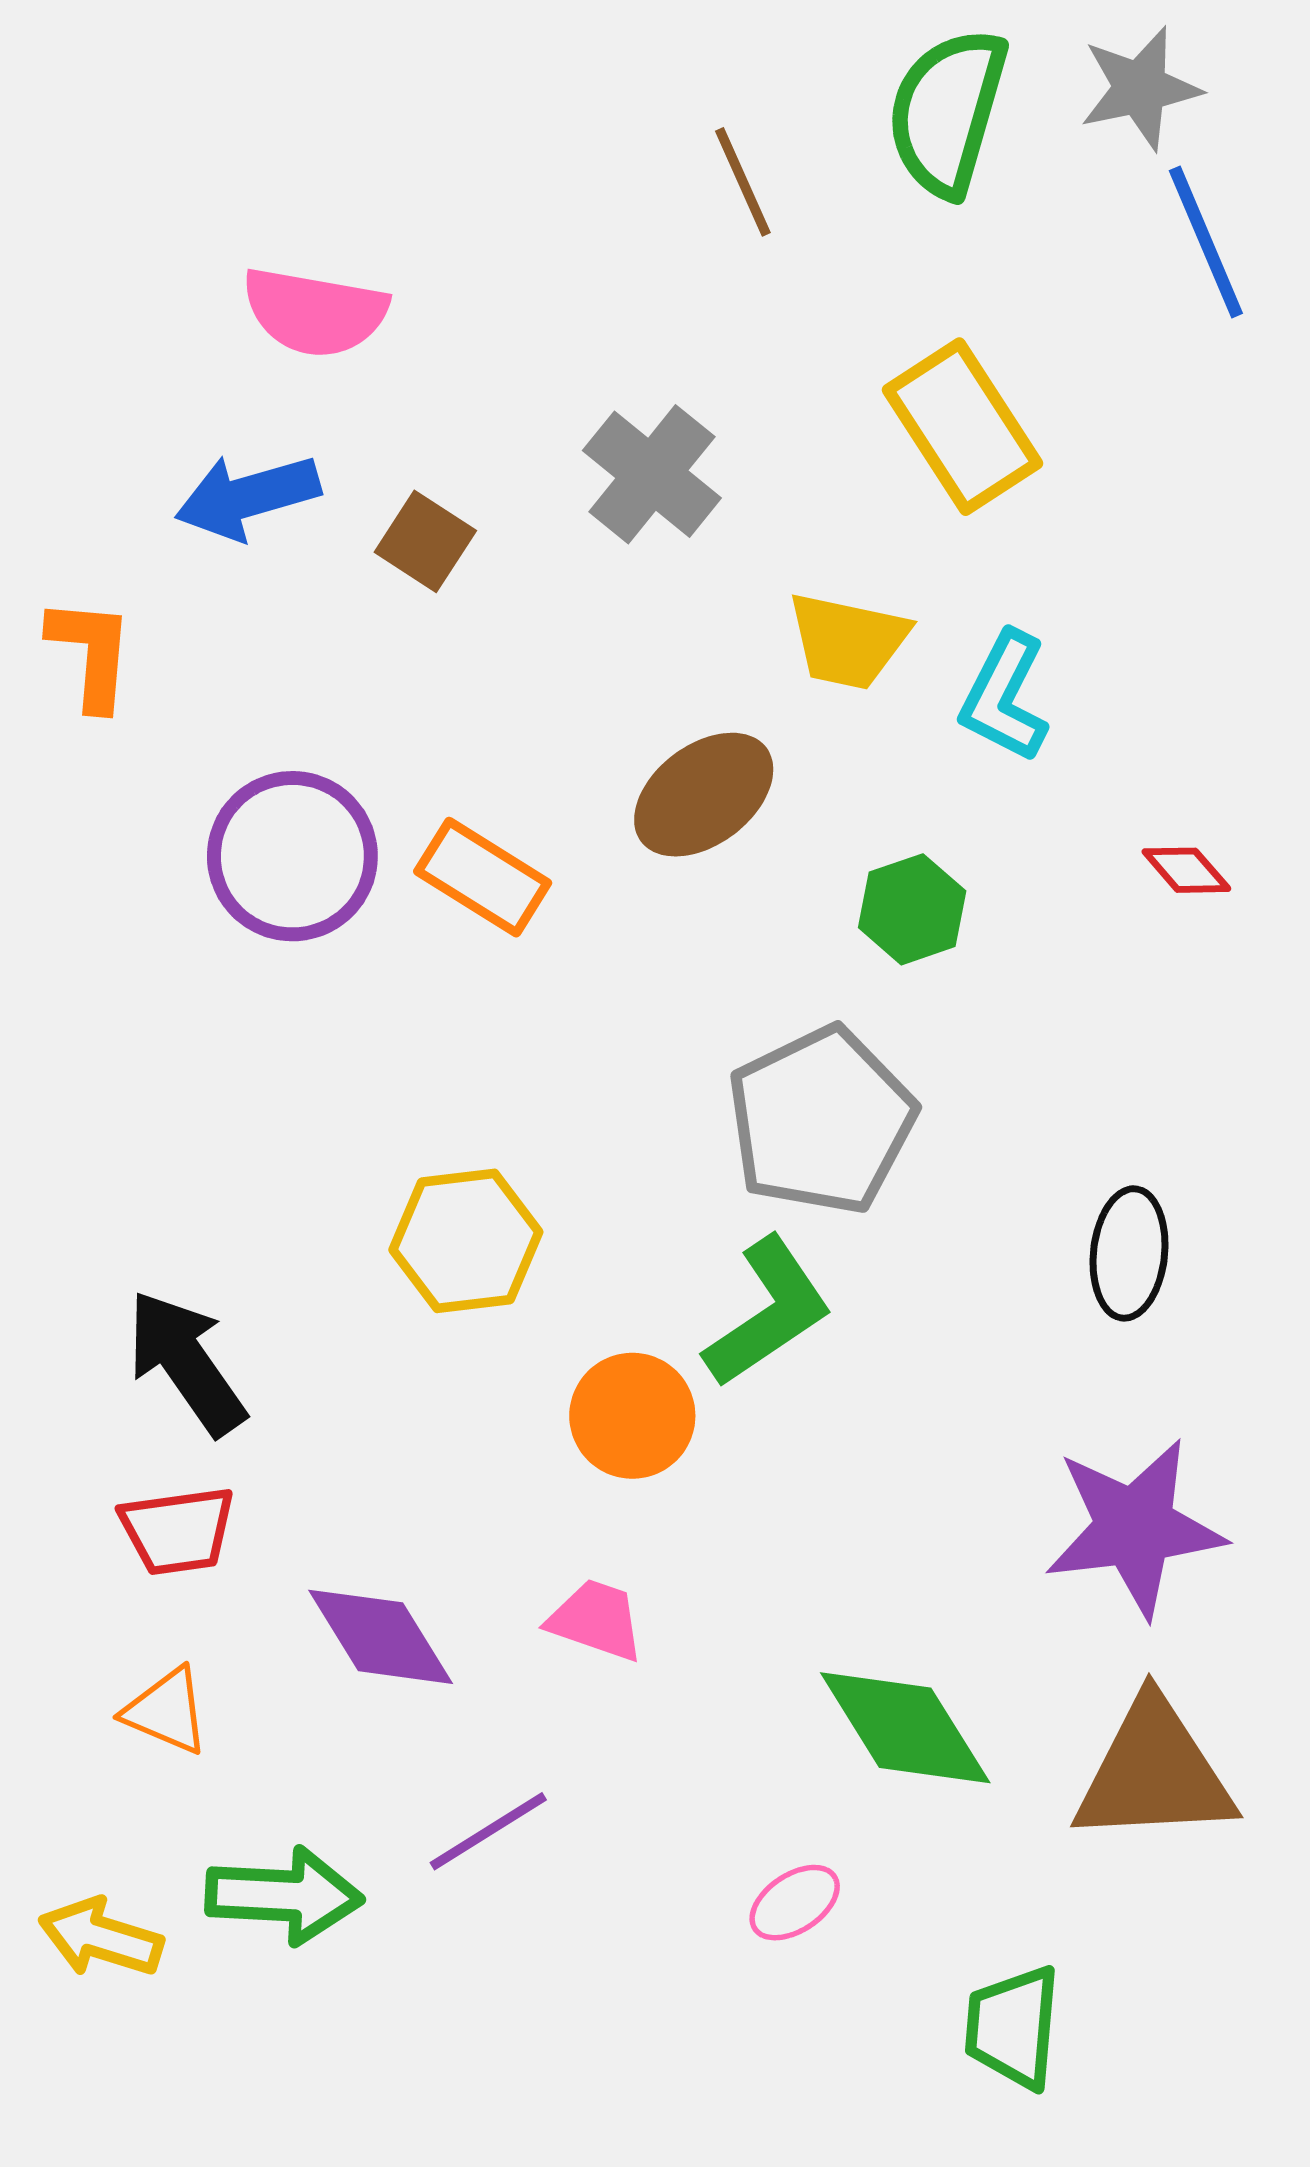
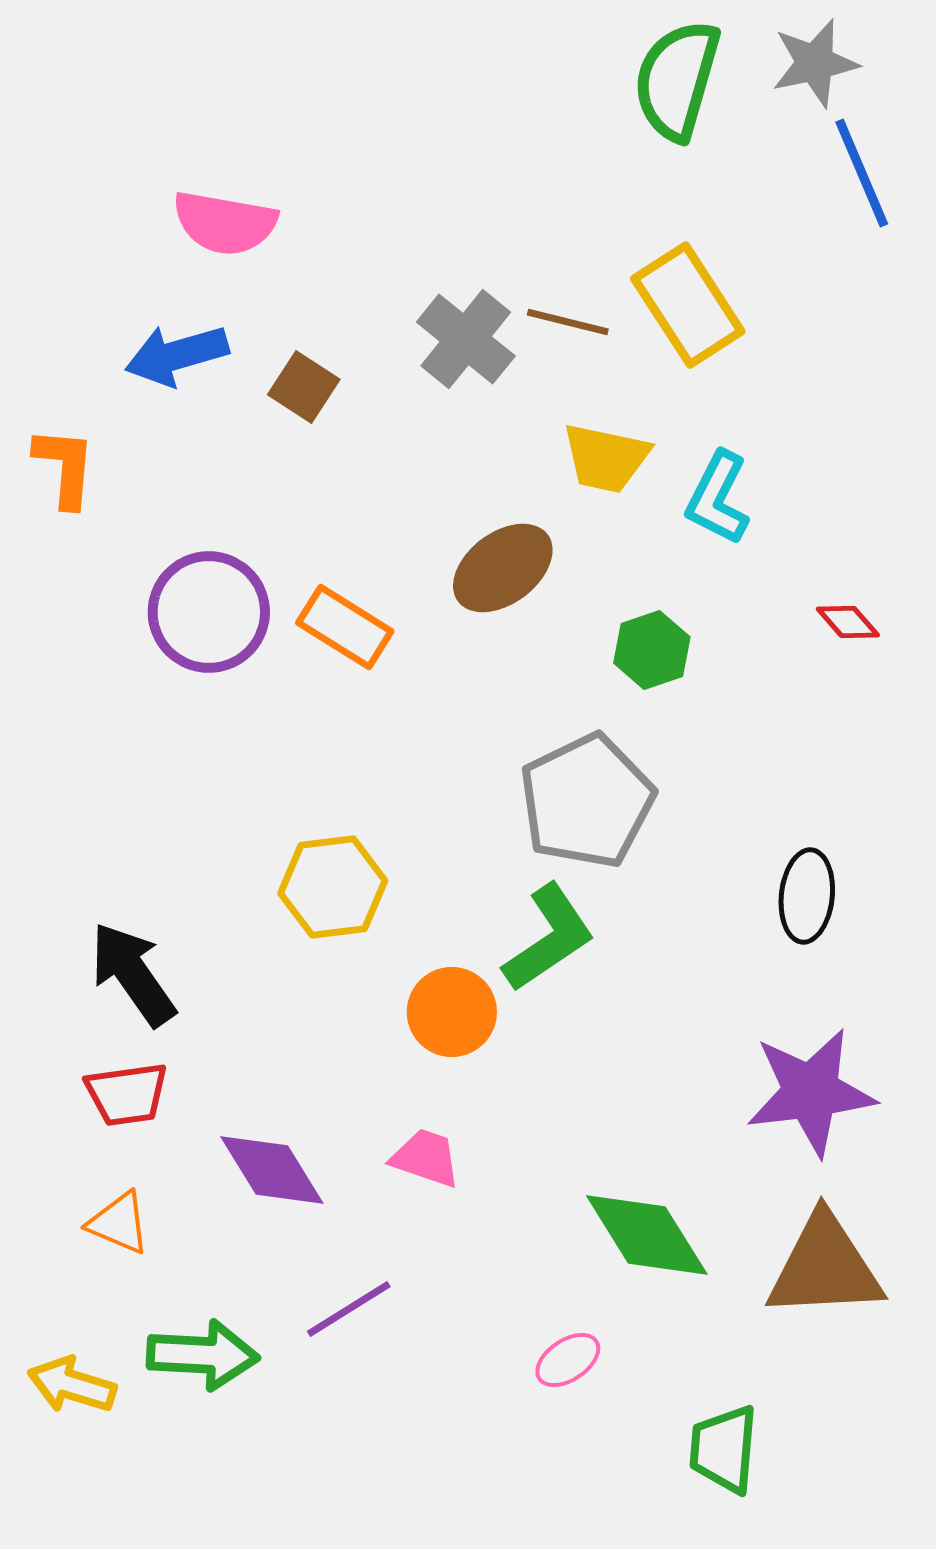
brown line: (743, 182) -> (568, 322), moved, turned -52

